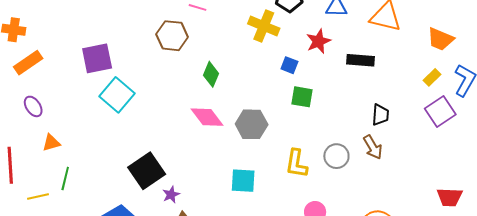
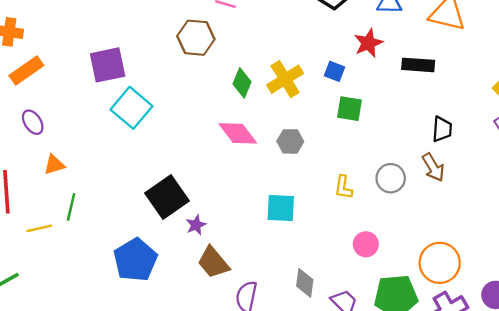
yellow cross: (264, 26) -> (285, 79), moved, turned 36
gray hexagon: (252, 124) -> (290, 141), size x0.7
yellow L-shape: (296, 164) -> (343, 187), size x0.7

